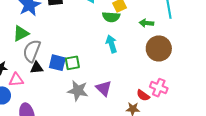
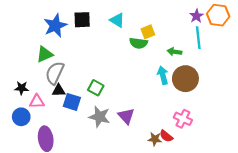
cyan arrow: (111, 44) -> (163, 75), moved
blue square: (57, 63) -> (72, 102), moved
green square: (72, 63) -> (96, 88), turned 35
red semicircle: (143, 95) -> (166, 136), moved

